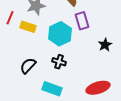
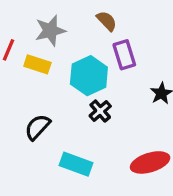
black cross: (59, 62) -> (100, 111), moved, turned 32

